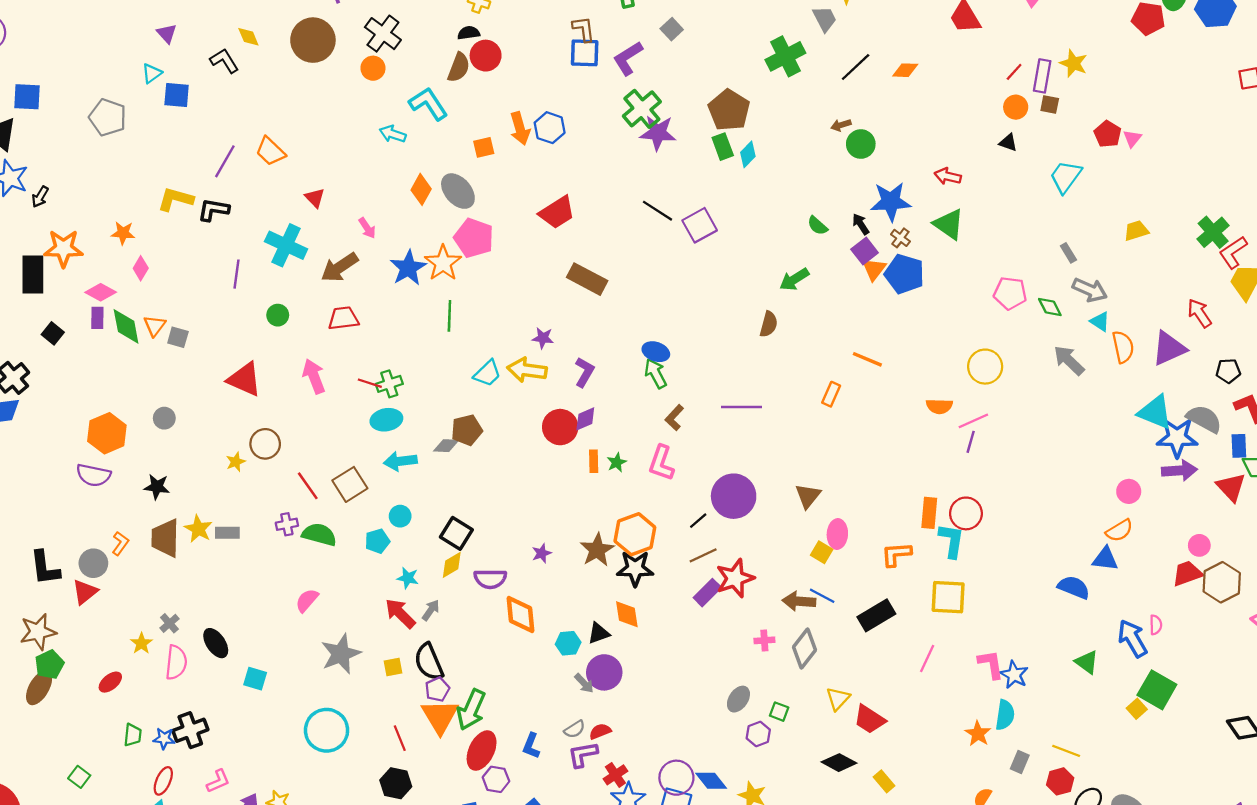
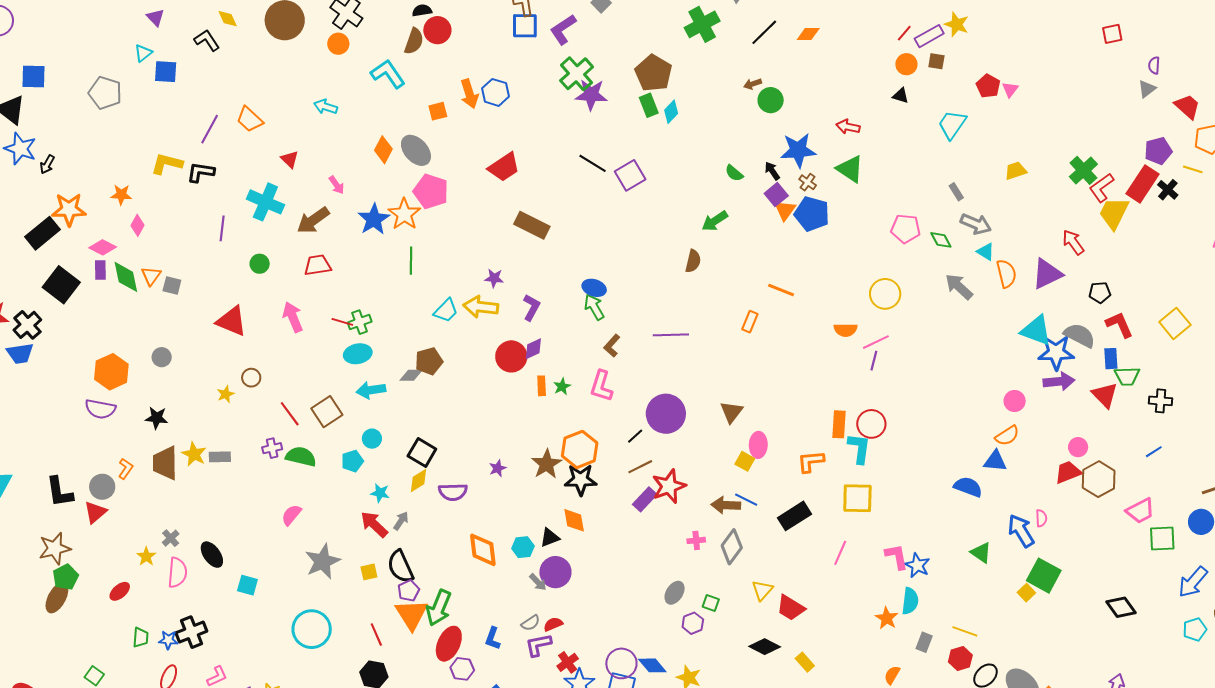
purple rectangle: (1042, 76) -> (929, 36), turned 52
cyan arrow: (393, 134) -> (326, 107), moved
black rectangle: (33, 274) -> (43, 233), turned 52
black square: (53, 333) -> (61, 285), size x1.8
brown circle: (265, 444) -> (251, 378), size x0.7
orange diamond: (521, 615) -> (483, 550), moved

